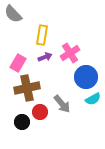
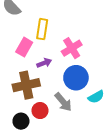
purple arrow: (45, 57) -> (44, 63), moved
pink rectangle: (18, 63) -> (24, 47), moved
blue circle: (86, 77) -> (76, 78), moved

